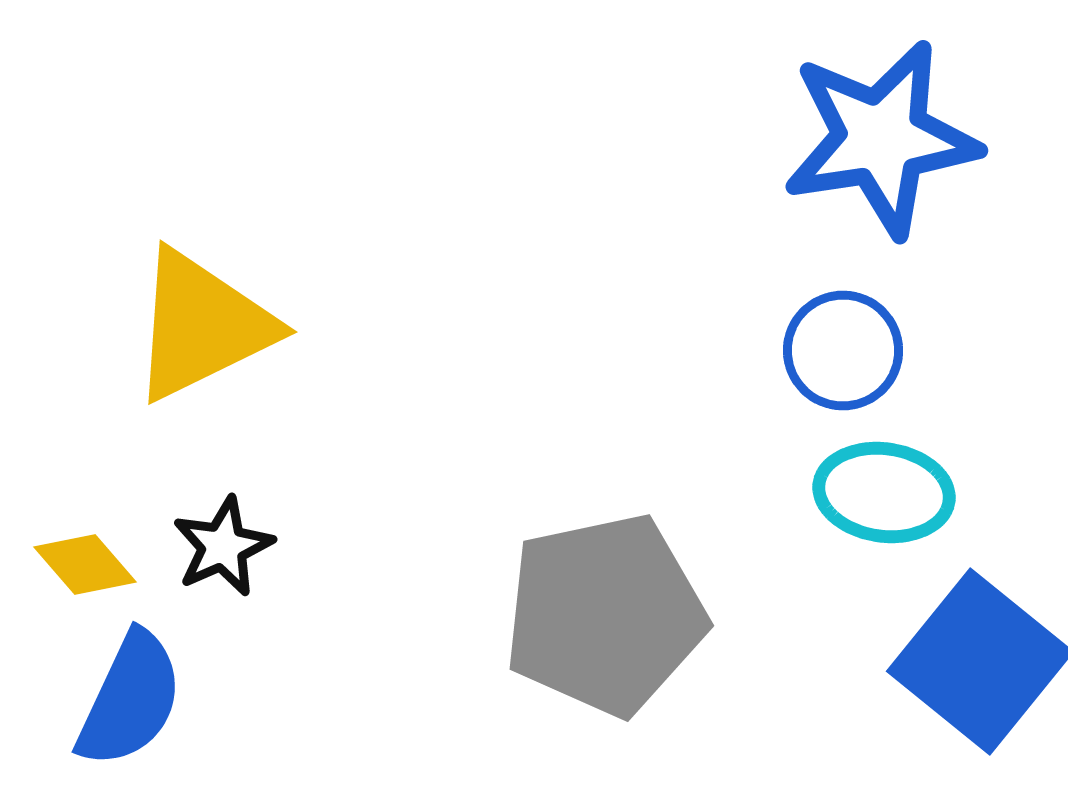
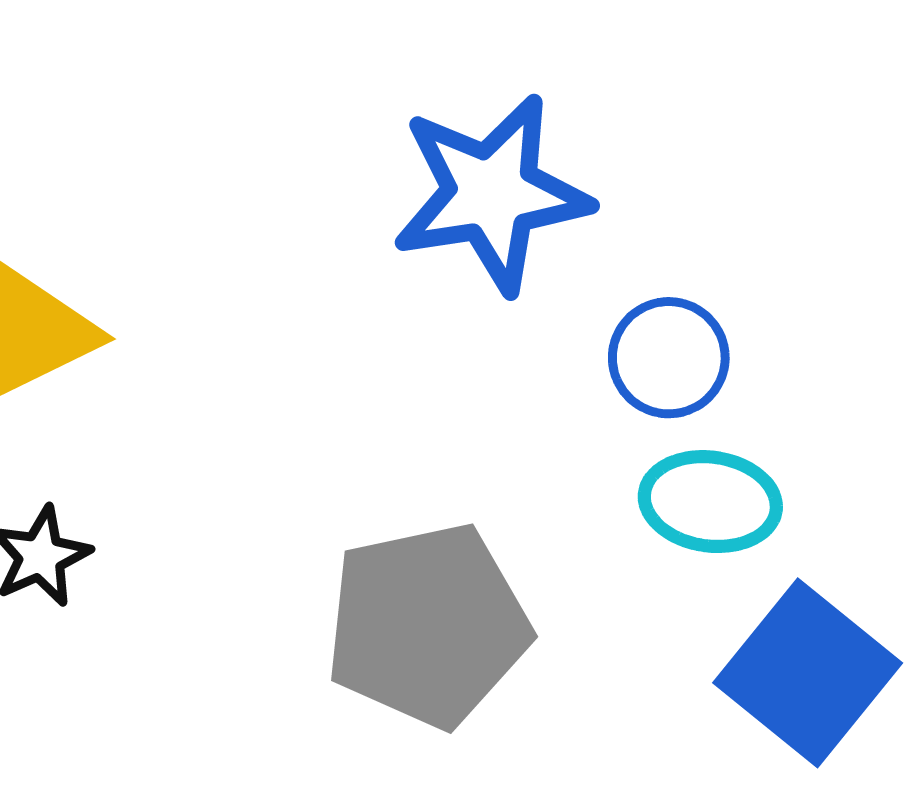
blue star: (881, 138) -> (491, 194), moved

